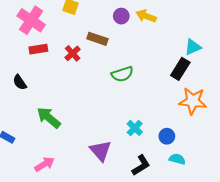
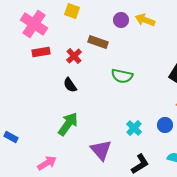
green semicircle: (122, 74) -> (122, 76), turned 30
black semicircle: (20, 82) -> (70, 85), moved
green arrow: (49, 118) -> (68, 124), moved, turned 85
blue circle: (167, 136) -> (165, 125), moved

